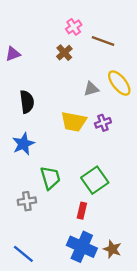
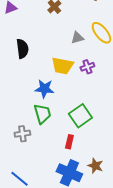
blue star: (23, 144) -> (44, 89), moved, turned 30
brown star: (112, 249) -> (95, 166), moved

